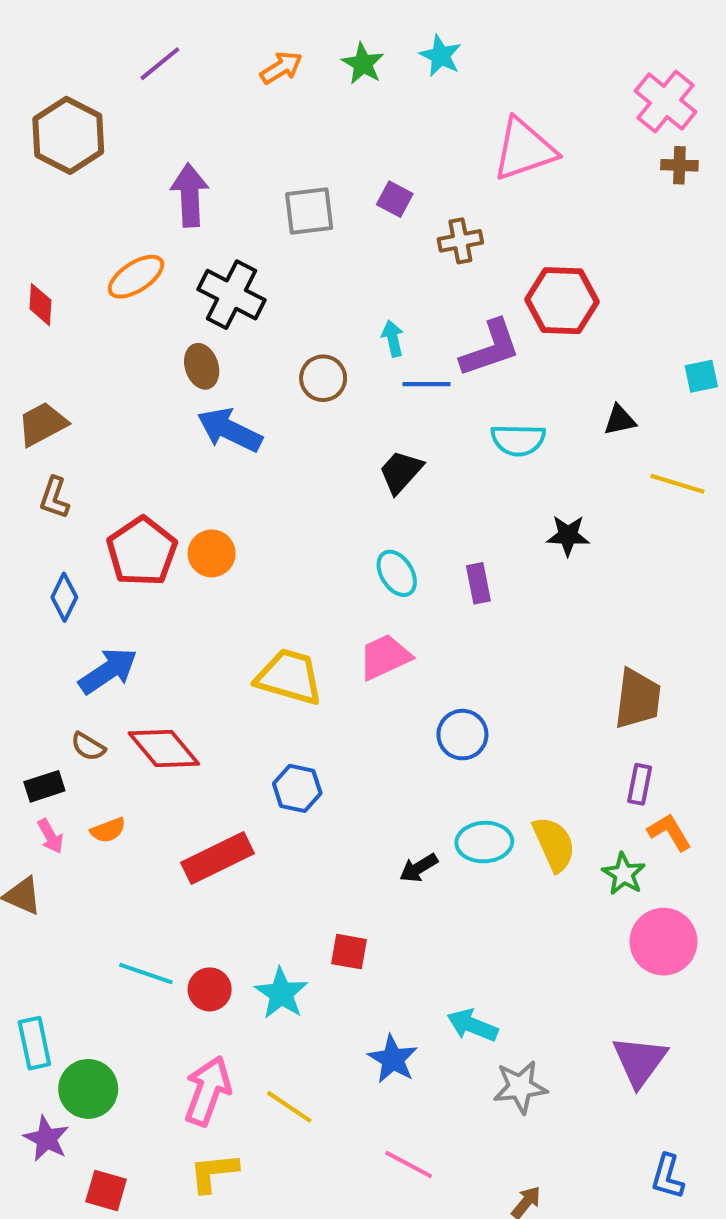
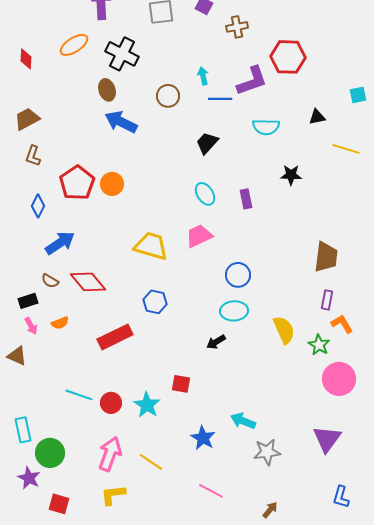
cyan ellipse: (484, 842) -> (234, 311), moved

